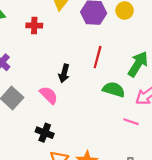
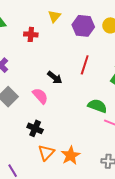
black arrow: (64, 73) -> (55, 78), turned -70
green semicircle: (114, 89) -> (97, 106), moved

